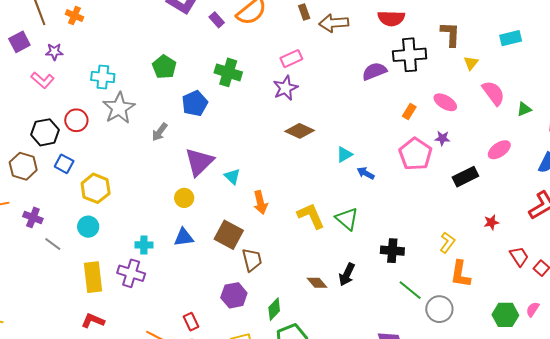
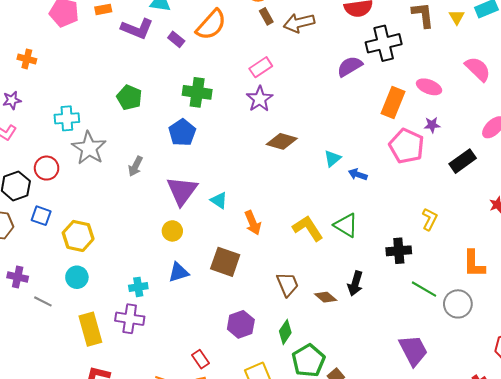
yellow triangle: (471, 63) -> (457, 17), moved
blue pentagon: (195, 103) -> (182, 133), moved
orange rectangle: (409, 112) -> (393, 103), size x1.8
yellow L-shape: (447, 242) -> (430, 219), moved
brown trapezoid: (252, 260) -> (288, 284), moved

